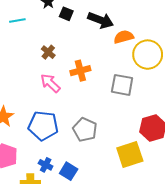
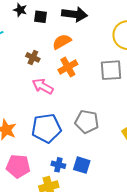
orange semicircle: (124, 37) -> (62, 42), moved

